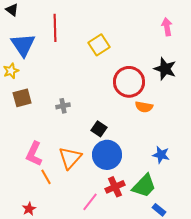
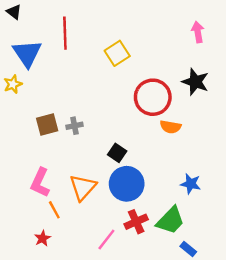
brown square: (22, 98) -> (47, 124), moved
red star: (29, 209) -> (42, 238), moved

